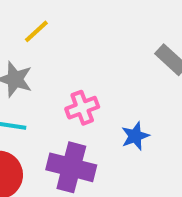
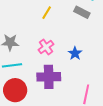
yellow line: (36, 31) -> (47, 13), moved

